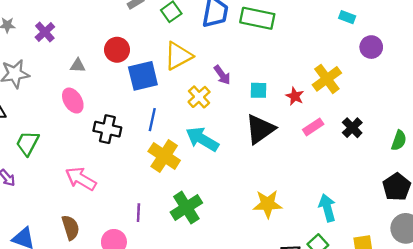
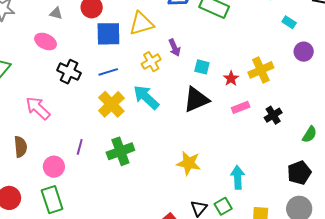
pink ellipse: (73, 101) -> (46, 41), turned -45
blue line: (152, 120) -> (108, 72), turned 48

